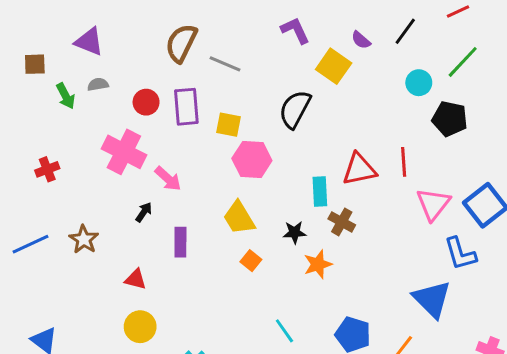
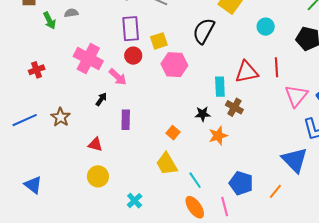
cyan circle: (419, 83) -> (266, 27), moved
red circle: (146, 102) -> (133, 56), moved
yellow square: (229, 125) -> (159, 41), turned -30
yellow trapezoid: (239, 218) -> (167, 164), moved

